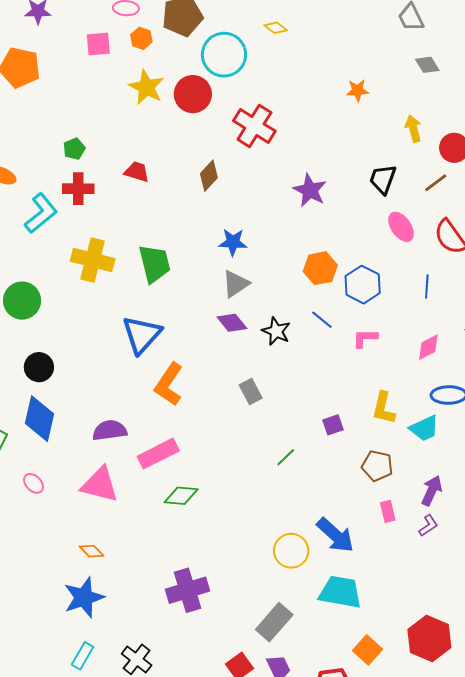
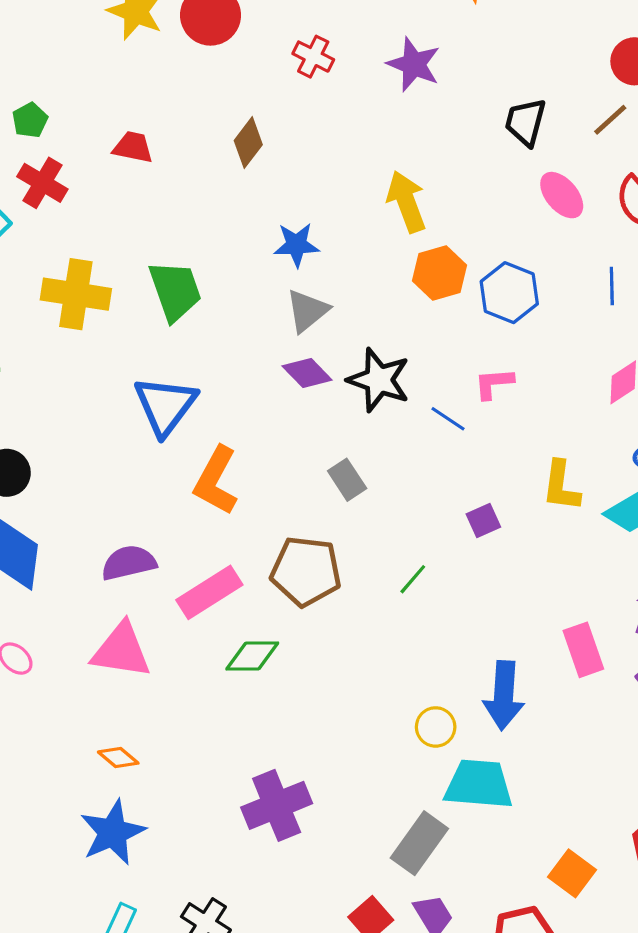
red cross: (254, 126) -> (313, 57), size x0.6
yellow arrow: (413, 129) -> (406, 202), moved, size x1.4
red cross: (78, 189) -> (42, 183), turned 36
purple star: (310, 190) -> (414, 64), moved
blue line: (322, 320) -> (448, 419), moved
black star: (276, 331) -> (379, 380), size x1.4
pink L-shape: (365, 338) -> (494, 383), moved
brown pentagon: (377, 466) -> (306, 571), moved, size x1.4
pink rectangle: (388, 511) -> (583, 650), size x1.5
blue arrow: (335, 535) -> (504, 695), turned 57
yellow circle: (291, 551) -> (436, 727), size x0.7
cyan trapezoid: (340, 592) -> (479, 784), moved

